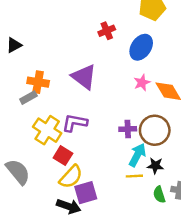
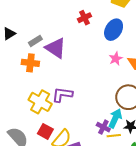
purple triangle: (84, 77) -> (56, 48), moved
gray rectangle: (28, 98) -> (35, 41), moved
purple cross: (128, 129) -> (103, 127), moved, turned 32
red square: (63, 156) -> (45, 131), moved

